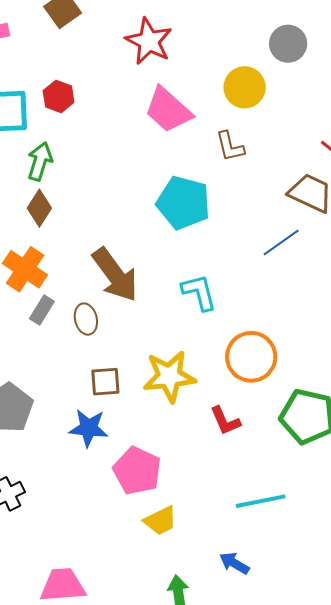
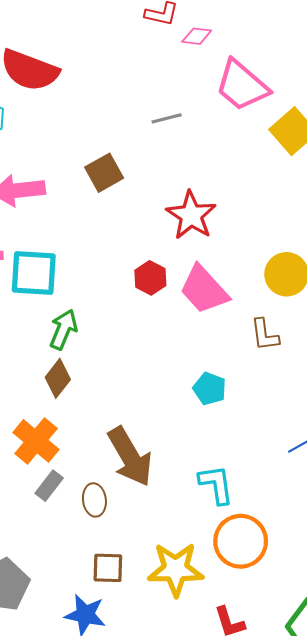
red hexagon: (59, 97) -> (150, 278), moved
cyan pentagon: (183, 203) -> (210, 389), size x0.6
orange circle: (251, 357) -> (241, 541), moved

